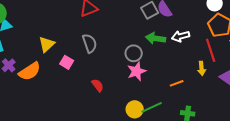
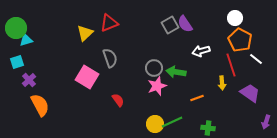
green arrow: (156, 38) -> (176, 72), moved
yellow triangle: (47, 44) -> (85, 33), moved
pink square: (67, 62) -> (87, 77), size x1.6
orange semicircle: (30, 71) -> (40, 105), moved, turned -85

